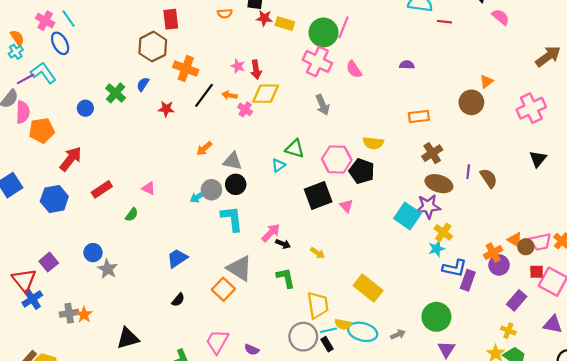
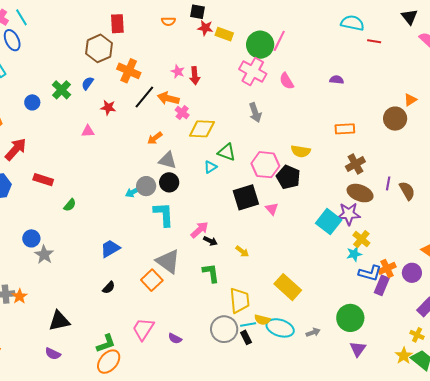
yellow diamond: (266, 94) -> (202, 129), moved
orange arrow: (230, 95) -> (168, 98), size x1.5
orange arrow: (204, 149) -> (155, 138), moved
pink triangle: (149, 188) -> (88, 131), moved, turned -32
red rectangle: (102, 189) -> (43, 180), turned 48
orange cross: (493, 252) -> (387, 268), moved

